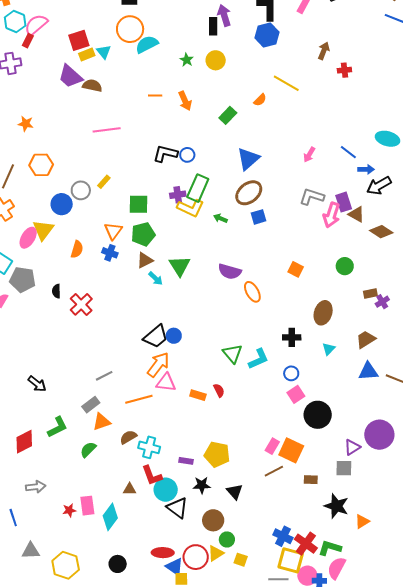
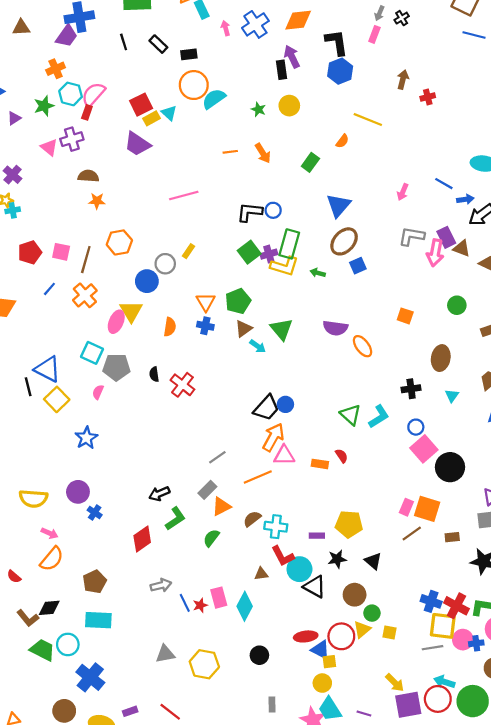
brown semicircle: (92, 86) -> (88, 176), moved
green square: (139, 204) -> (249, 252), moved, turned -30
black arrow: (37, 384) -> (159, 494), moved, turned 126
pink square: (296, 394) -> (424, 449), size x1.4
blue line: (13, 518) -> (185, 603), moved

